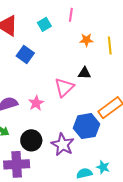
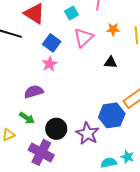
pink triangle: (64, 87) -> (83, 38), moved
pink star: (36, 103) -> (50, 64), moved
purple cross: (17, 164) -> (41, 152), turned 30

